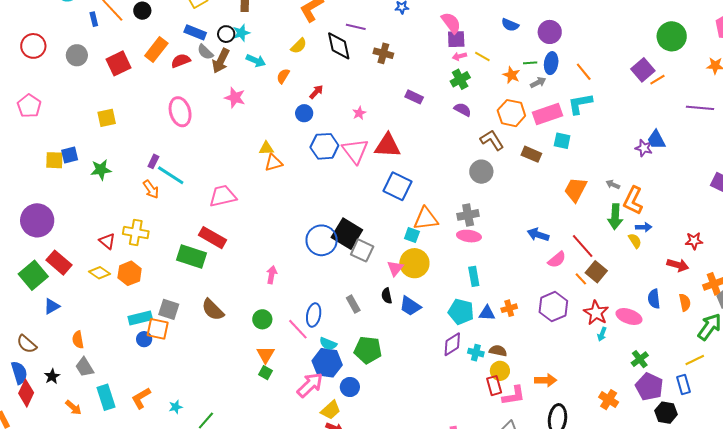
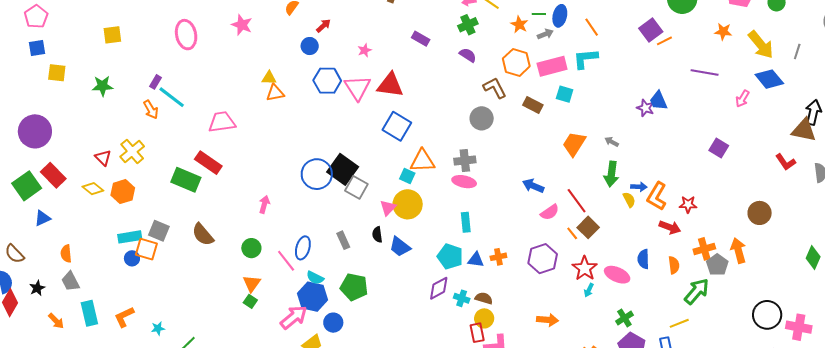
blue square: (70, 155) -> (37, 48), moved
orange L-shape: (633, 201) -> (657, 196), moved
yellow cross: (136, 233) -> (132, 151), turned 35
orange arrow: (546, 380) -> (548, 320), moved

